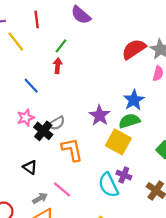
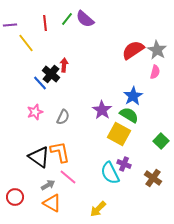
green line: (61, 46) -> (67, 19), moved
green semicircle: (129, 121) -> (129, 115), turned 48
gray semicircle: (57, 123) -> (63, 117), turned -35
black cross: (43, 131) -> (51, 74), moved
orange L-shape: (72, 150) -> (60, 152), moved
black triangle: (30, 167) -> (39, 157), size x1.6

